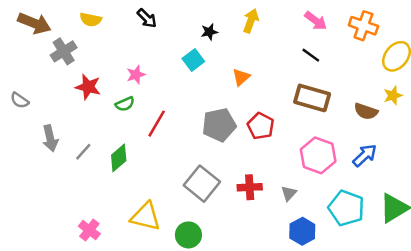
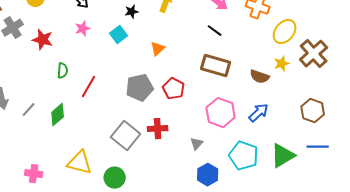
pink star: (136, 75) -> (83, 29), moved
red star: (88, 87) -> (43, 40), moved
green semicircle: (125, 104) -> (63, 71), turned -63
red cross: (250, 187) -> (158, 129), moved
pink cross: (89, 230) -> (34, 174), turned -30

